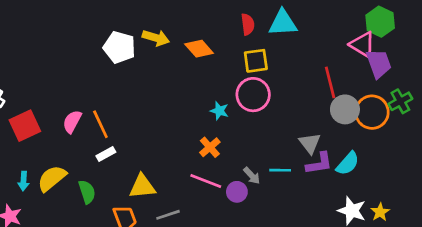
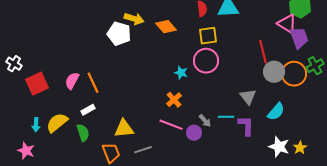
white pentagon: (119, 47) -> (119, 34), moved
white rectangle: (106, 154) -> (88, 110), moved
purple L-shape: (319, 163) -> (246, 126), moved, turned -80

